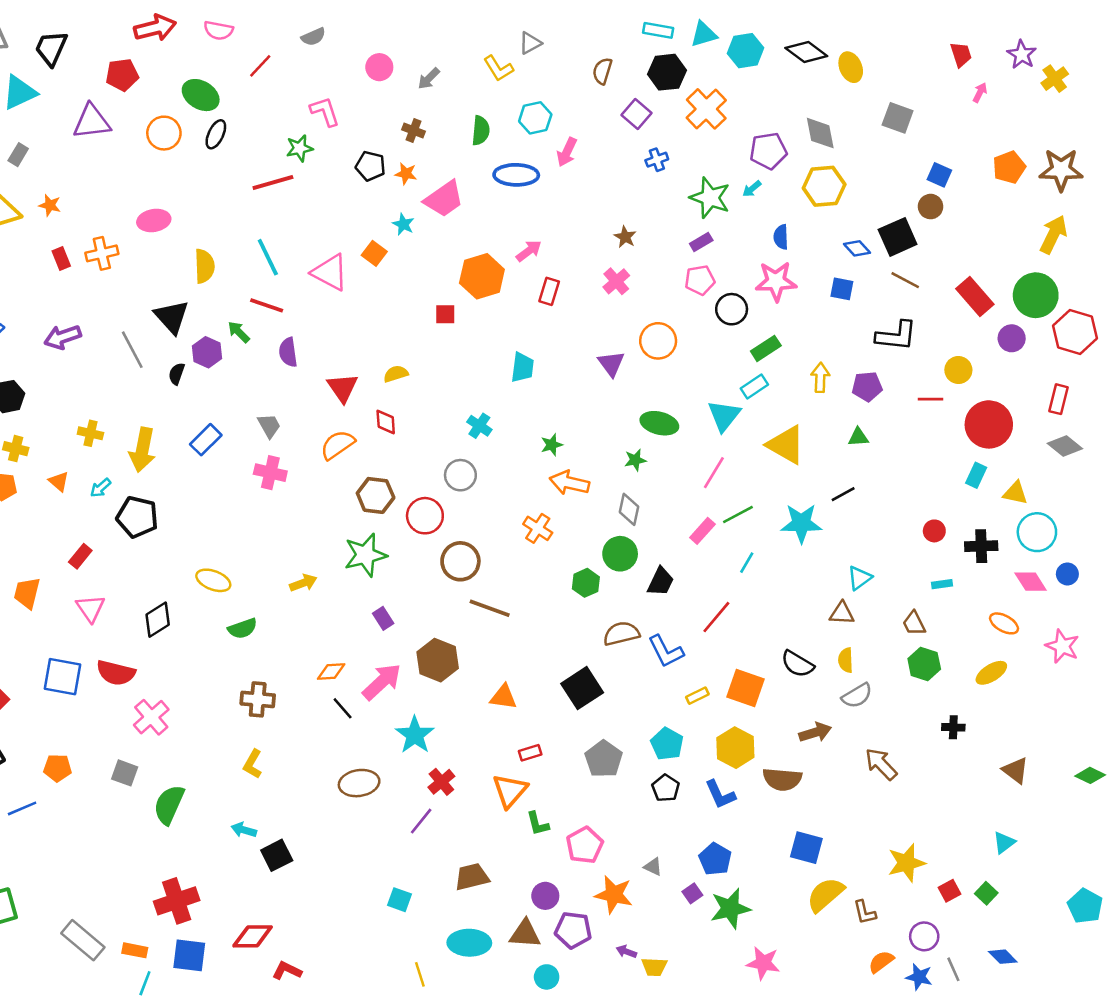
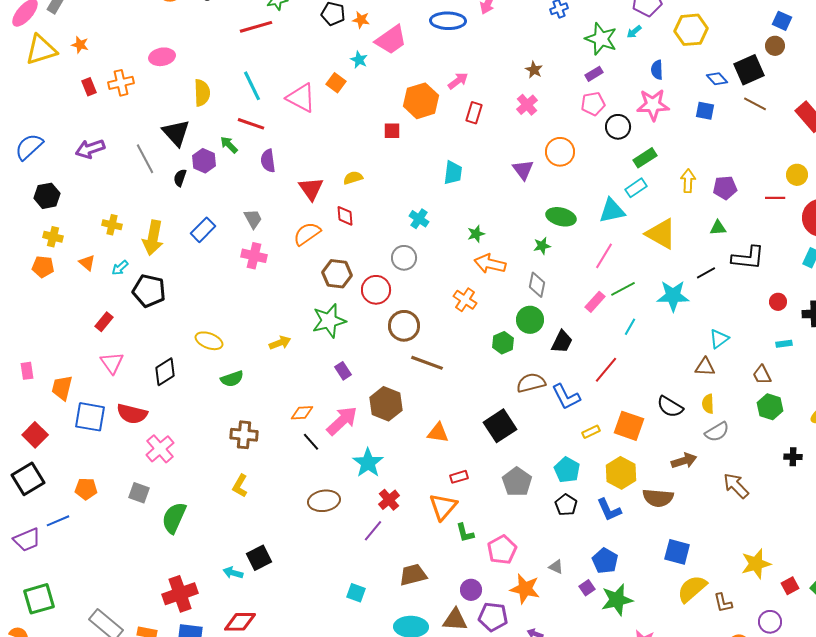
black L-shape: (896, 336) -> (748, 258), moved
cyan triangle: (724, 416) -> (612, 211), turned 40
orange trapezoid: (27, 593) -> (62, 388), moved
cyan arrow: (244, 830) -> (233, 573), moved

